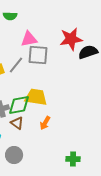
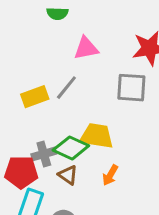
gray square: (38, 55) -> (131, 88), moved
green diamond: (19, 105) -> (71, 148), turned 35

